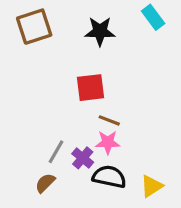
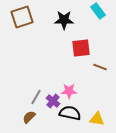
red square: (90, 88) -> (81, 48), moved
brown line: (109, 120) -> (100, 67), moved
yellow triangle: (151, 186) -> (97, 119), turned 42

